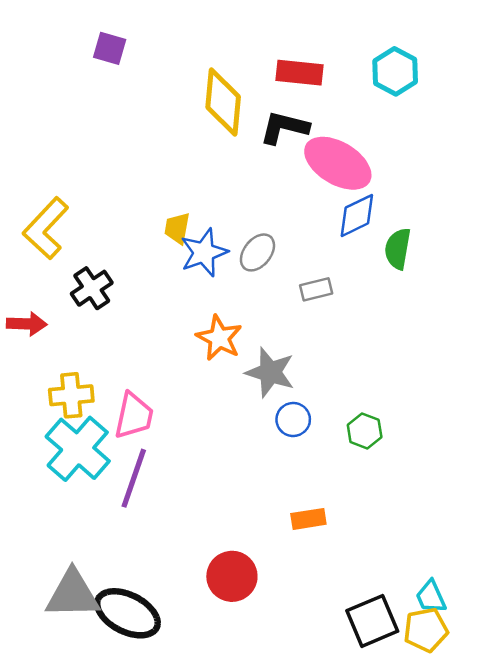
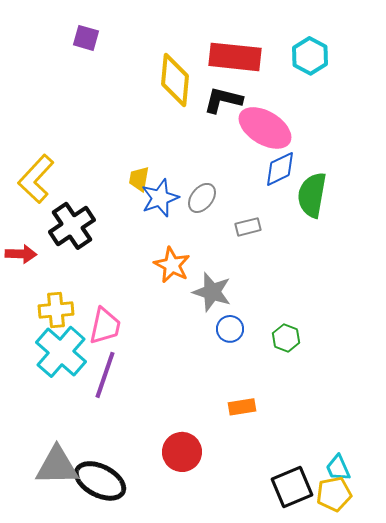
red rectangle: (300, 73) -> (235, 57), size x1.4
green semicircle: (398, 249) -> (312, 195), size x1.4
black cross: (92, 288) -> (72, 226), size x1.4

